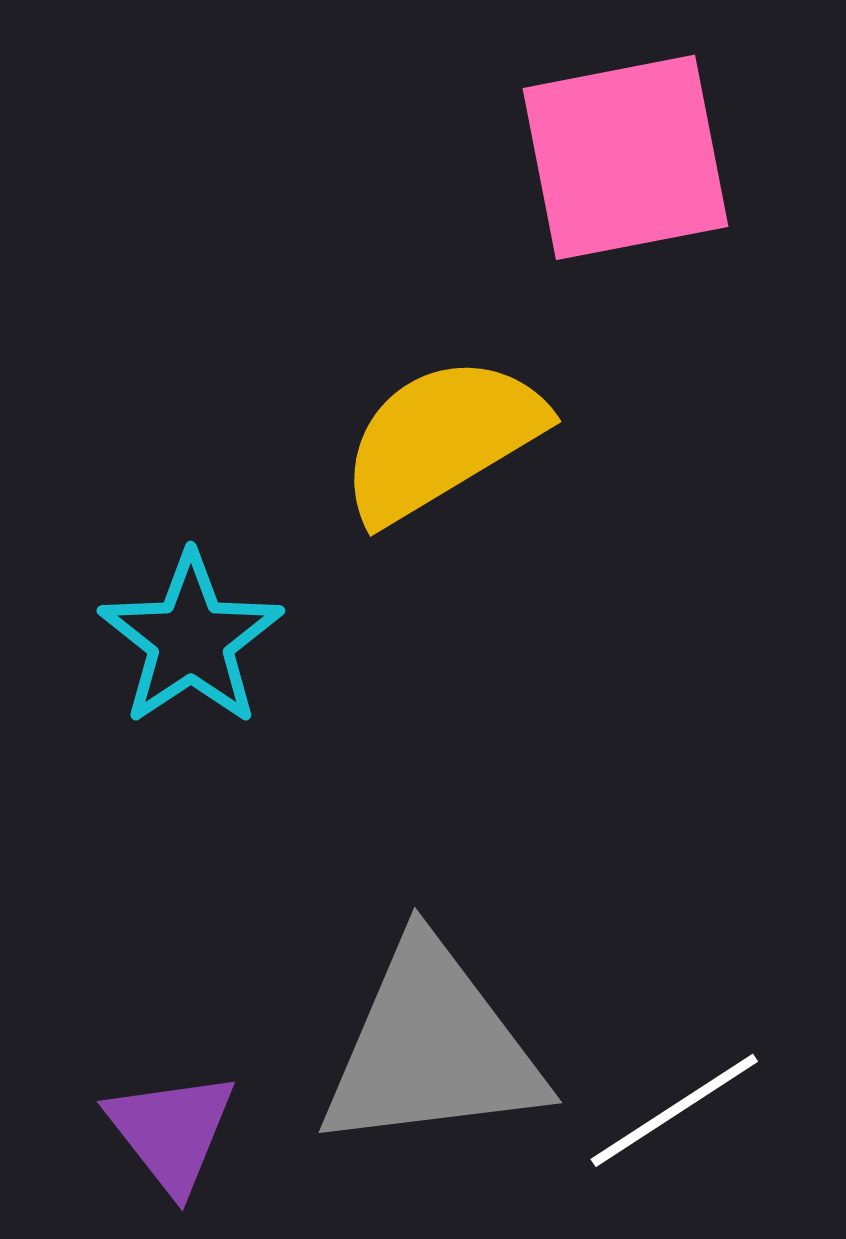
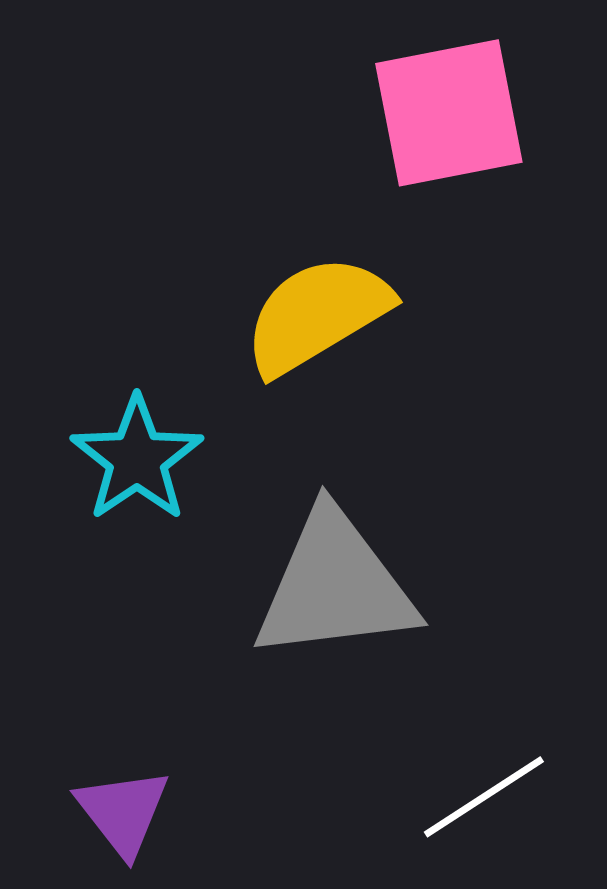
gray triangle: (432, 1048) -> (335, 586), moved

